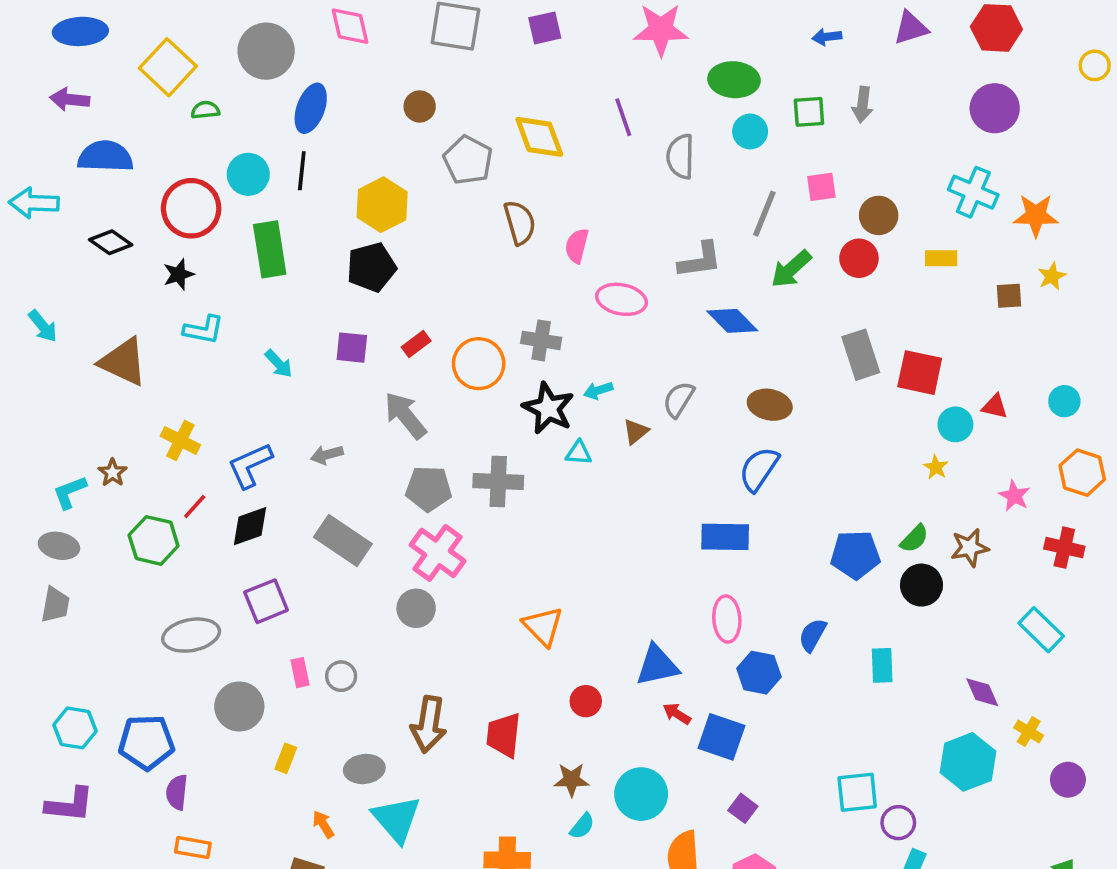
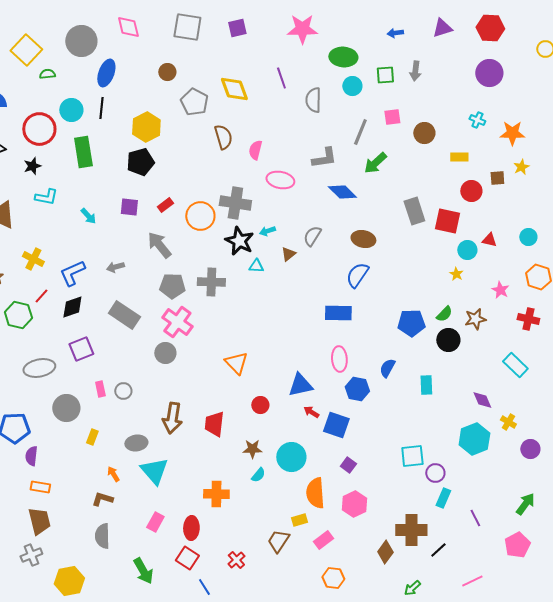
cyan cross: (973, 192) -> (477, 120), size x0.6
red circle: (859, 258) -> (471, 191), moved
gray cross: (541, 340) -> (235, 203), size x1.4

